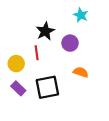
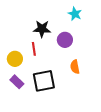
black star: (45, 31) -> (42, 29), turned 30
orange semicircle: (81, 72) -> (75, 67), turned -120

